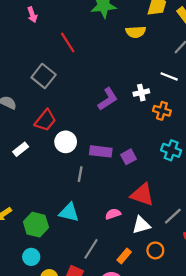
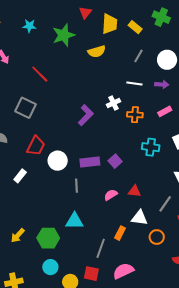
red triangle: (142, 195) -> (134, 191), size x0.6
pink semicircle: (113, 214) -> (111, 195), moved
white triangle: (141, 225) -> (139, 218), turned 36
orange rectangle: (124, 256) -> (120, 233), moved

